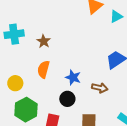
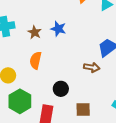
blue star: (73, 77) -> (58, 29), moved
brown arrow: (100, 88) -> (92, 67), moved

